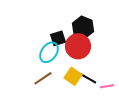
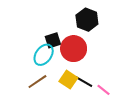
black hexagon: (83, 27) -> (87, 20), moved
pink line: (107, 86) -> (104, 90), turned 48

